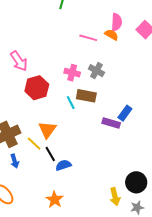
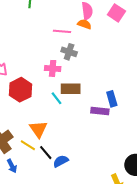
gray cross: (96, 71) -> (69, 52), moved
blue rectangle: (125, 113) -> (112, 99), turned -42

